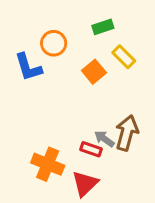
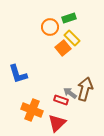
orange circle: (54, 43) -> (50, 27), moved
yellow rectangle: (124, 57) -> (72, 38), moved
blue L-shape: (28, 67) -> (18, 74), moved

